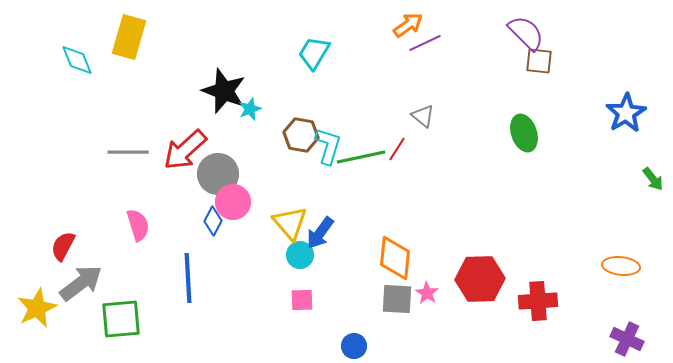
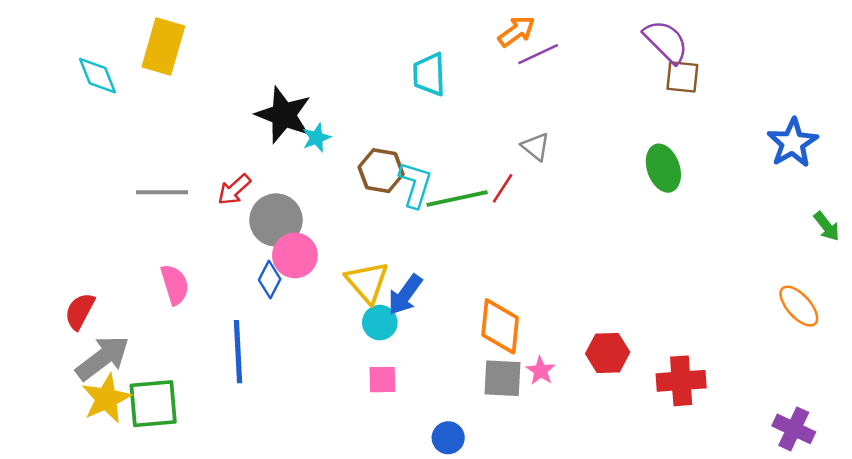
cyan trapezoid: (314, 53) -> (429, 74), moved, turned -33
red arrow: (185, 150) -> (234, 190), size x0.6
orange ellipse: (621, 266) -> (799, 306), moved, turned 42
red hexagon: (480, 279) -> (608, 353), size x0.7
yellow star: (37, 308) -> (106, 399), moved

